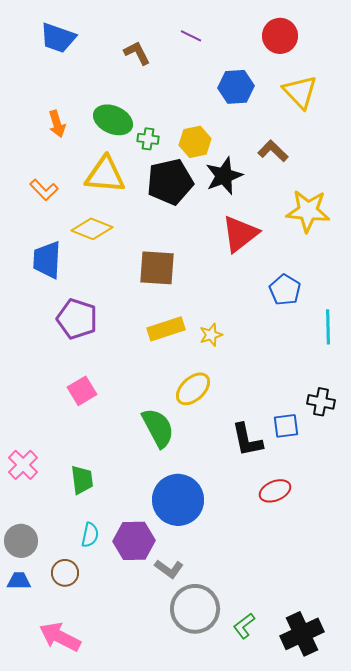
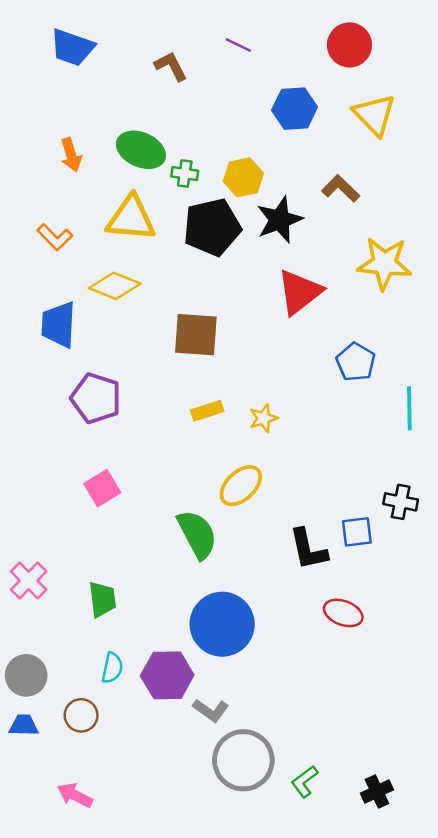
yellow rectangle: (166, 329) -> (207, 411), size x0.7
red ellipse: (275, 491) -> (343, 613), turned 44
black cross: (302, 634) -> (377, 791), size x0.6
pink arrow: (60, 637) -> (75, 795), size x0.7

